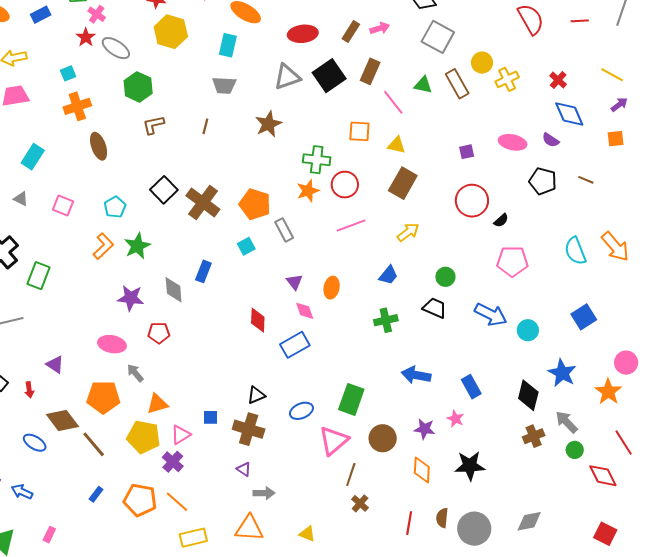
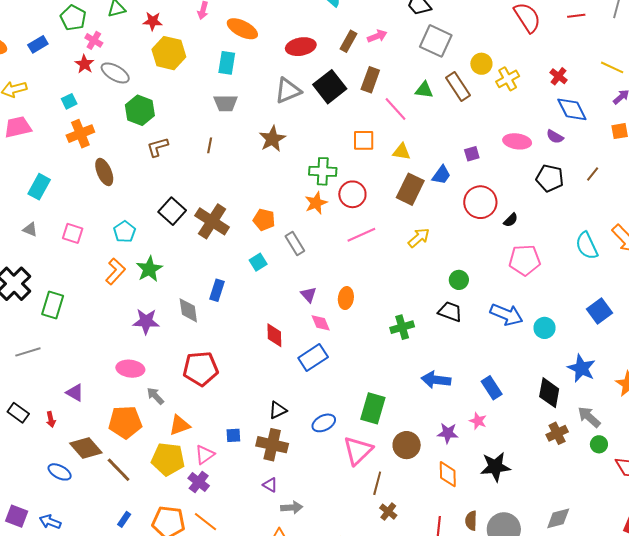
brown line: (586, 180) -> (593, 174), turned -70
orange pentagon: (255, 204) -> (264, 220), size x0.7
blue trapezoid: (388, 275) -> (441, 175), moved
red pentagon: (159, 333) -> (201, 369), moved, size x1.6

